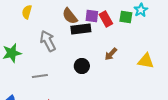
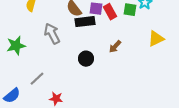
yellow triangle: (146, 61) -> (156, 39), moved, turned -36
gray line: (40, 76) -> (37, 79), moved, turned -35

